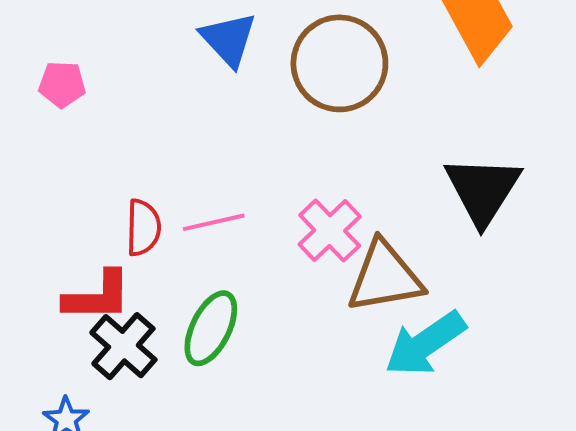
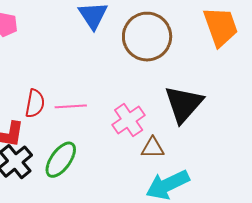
black triangle: (483, 190) -> (184, 104), moved
brown triangle: (385, 277) -> (153, 148), size x0.6

